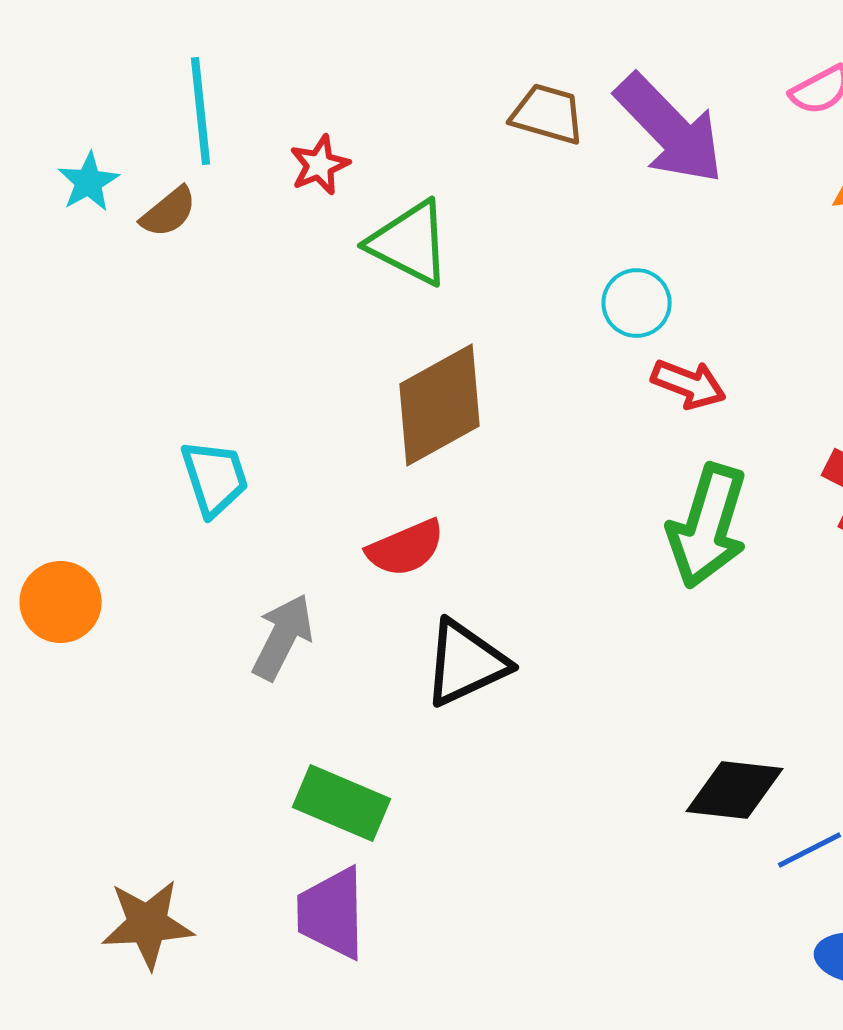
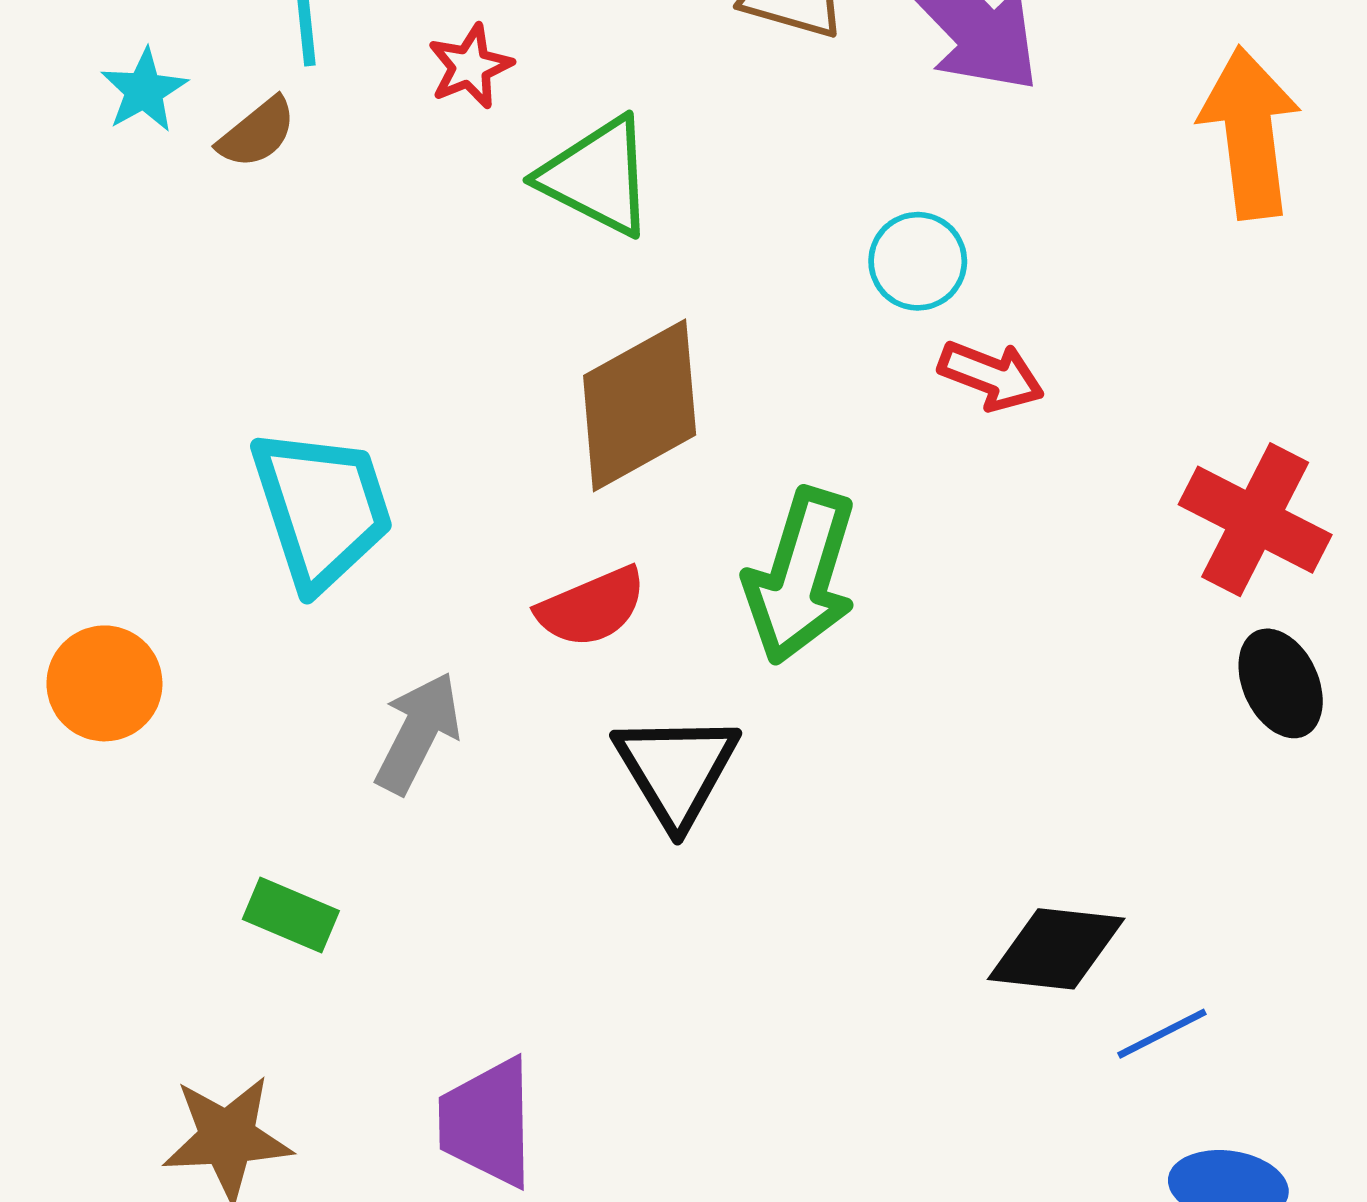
cyan trapezoid: (215, 478) -> (322, 508), size x1.5
green arrow: (708, 526) -> (801, 576), moved
black triangle: (466, 663) -> (676, 770), turned -36
green rectangle: (342, 803) -> (291, 915), moved, size x0.7

